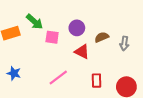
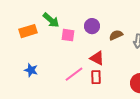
red triangle: (82, 52) -> (97, 58), moved
red rectangle: (96, 81) -> (96, 77), moved

